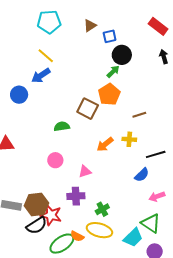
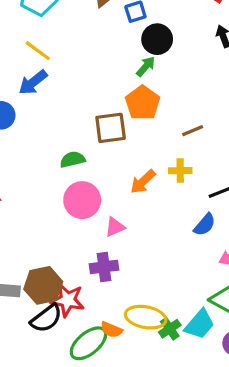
brown square: (88, 109) -> (111, 128), turned -30
pink circle: (55, 160) -> (82, 200), moved, size x1.5
green cross: (102, 209) -> (170, 329), moved

